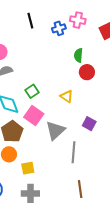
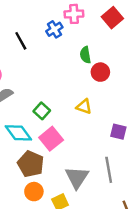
black line: (30, 21) -> (21, 41), moved
pink square: (34, 115) -> (51, 139), turned 30
gray triangle: (55, 131) -> (77, 177), moved

